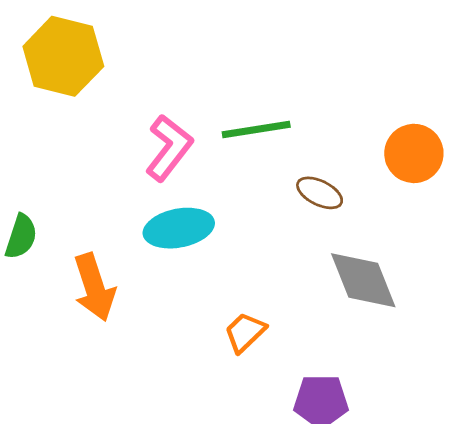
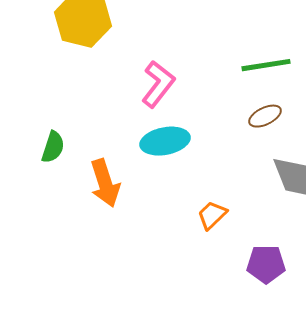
green line: (256, 130) -> (266, 65), moved
brown ellipse: (320, 193) -> (265, 116), turned -52

